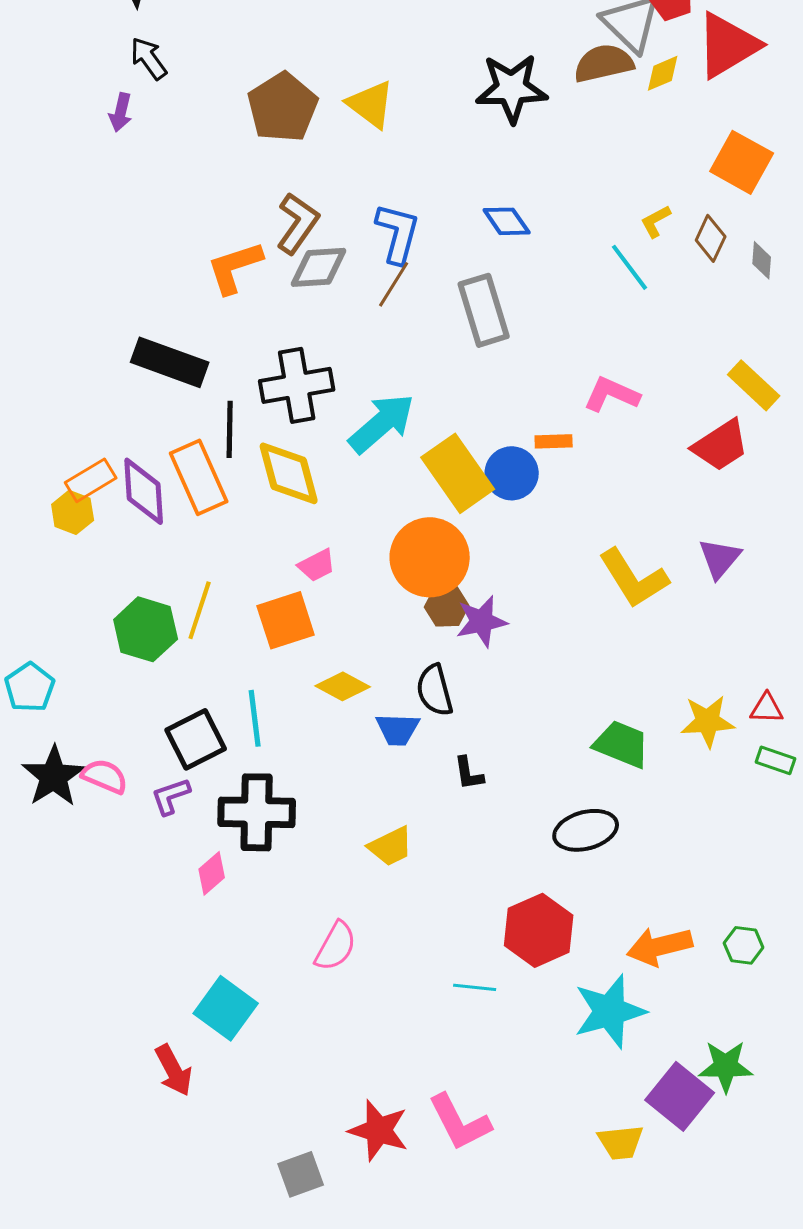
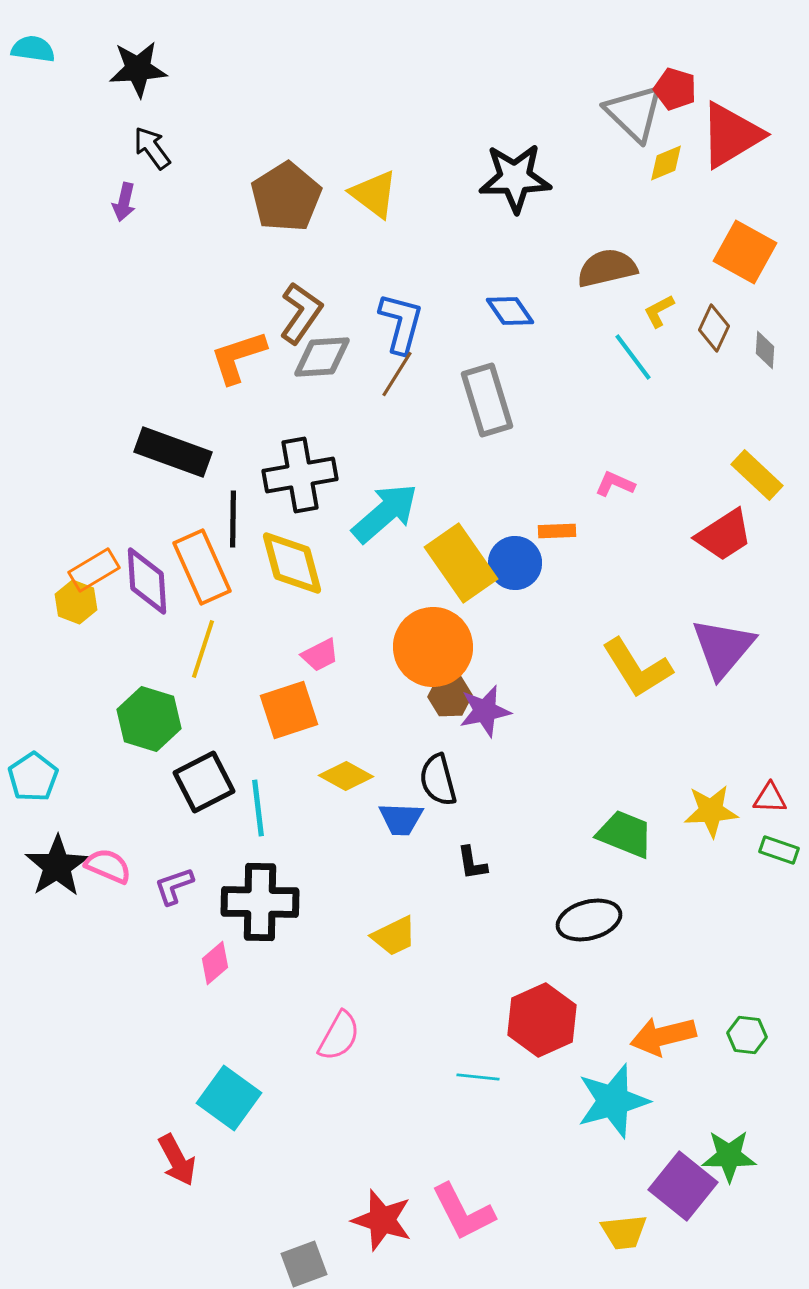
brown semicircle: (604, 63) -> (607, 268), moved
pink L-shape: (612, 394) -> (615, 484), size x0.7
purple triangle: (720, 558) -> (723, 648), size x1.5
yellow line: (200, 610) -> (203, 649), moved
black square: (196, 739) -> (204, 782), moved

